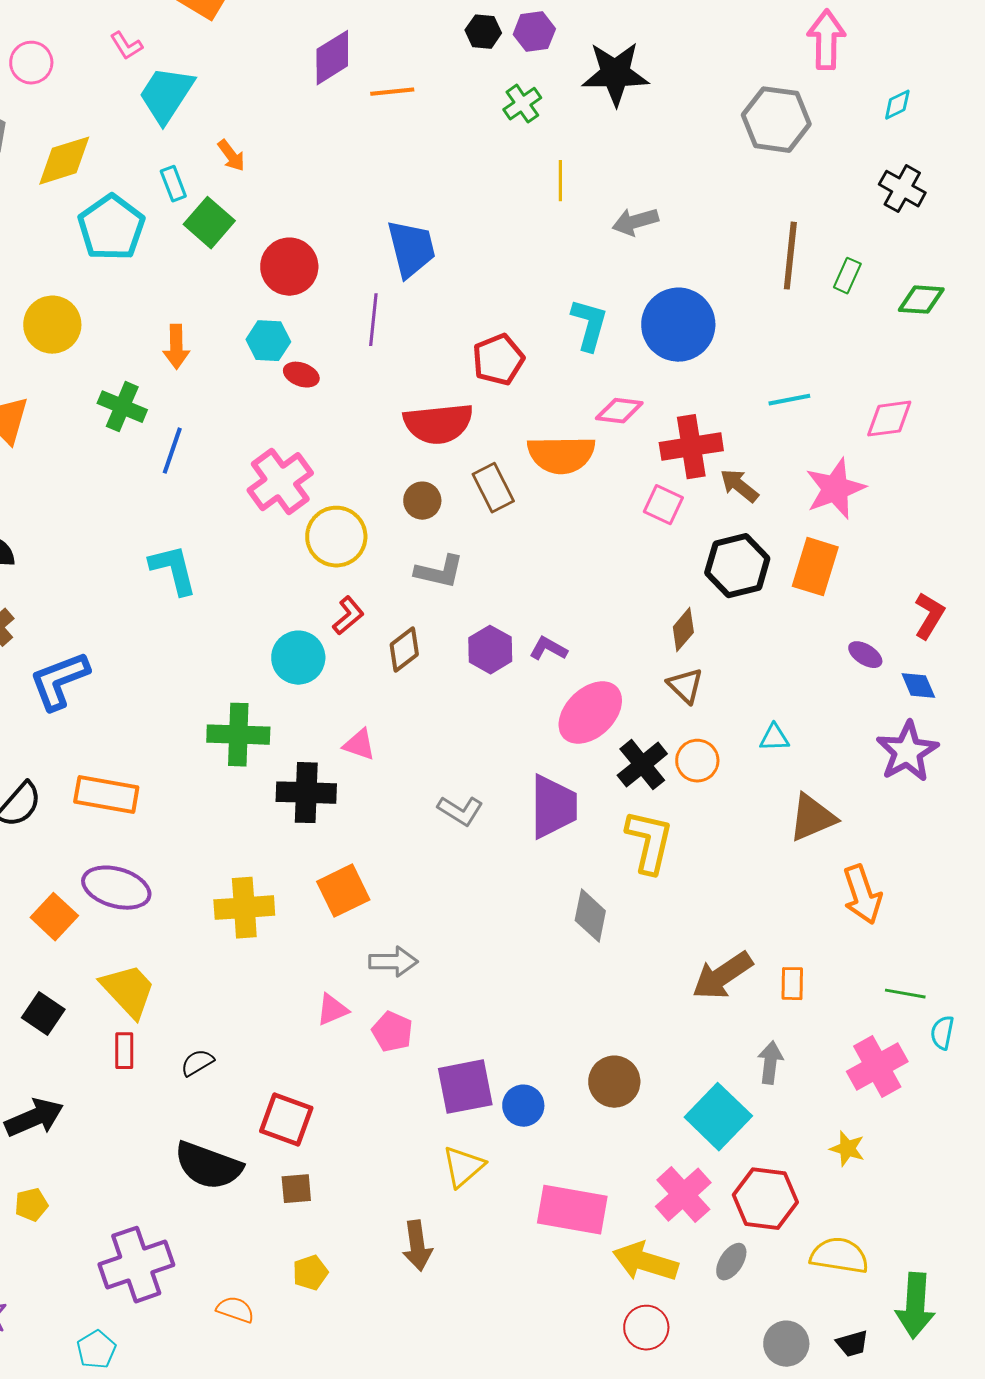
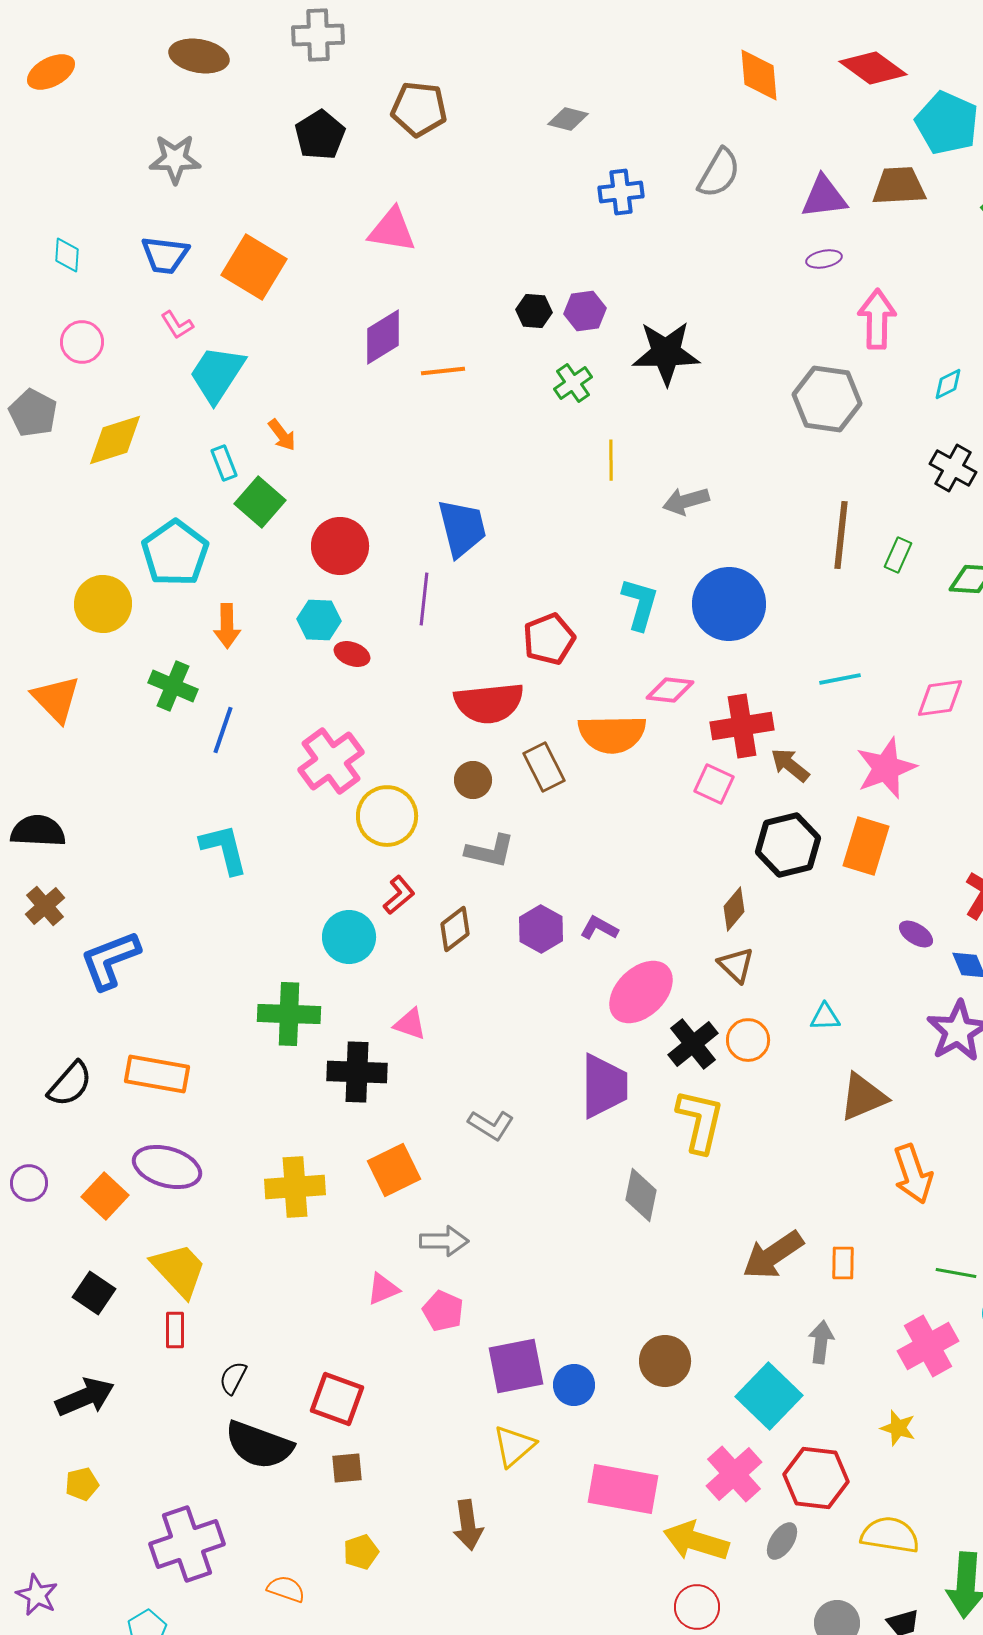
cyan pentagon: (111, 228) -> (175, 553), moved
gray L-shape: (460, 811) -> (491, 1125), moved
black semicircle: (197, 1063) -> (233, 1378), moved, turned -32

